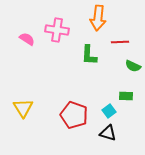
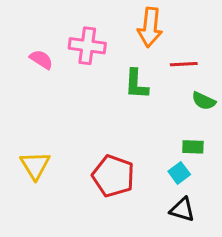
cyan square: (109, 111) -> (179, 173), moved
black triangle: (108, 133) -> (182, 210), moved

